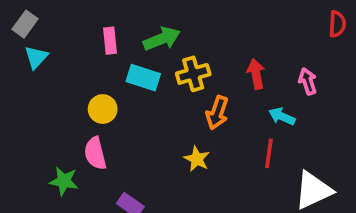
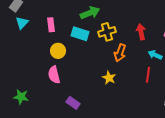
pink rectangle: (110, 41) -> (51, 25), moved
green star: (64, 181) -> (21, 97), moved

